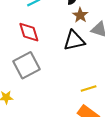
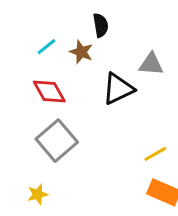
brown star: (80, 15) -> (81, 52), moved

